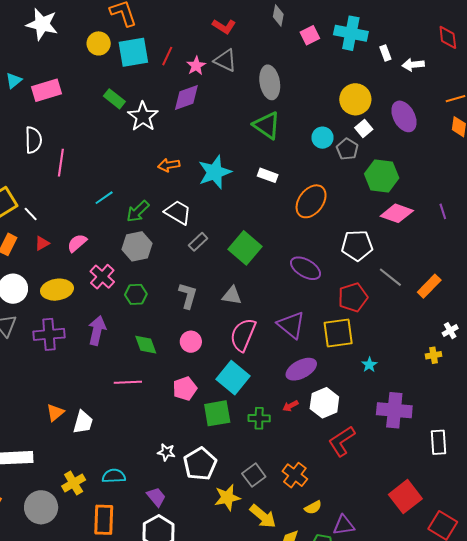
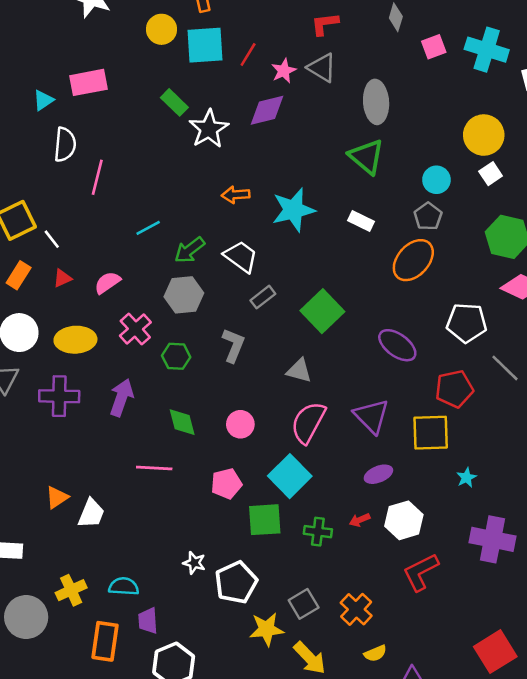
red L-shape: (224, 26) -> (325, 24), turned 135
cyan triangle: (14, 81) -> (43, 100), moved
gray pentagon: (347, 149) -> (428, 216), moved
gray L-shape: (188, 296) -> (233, 345), moved
purple ellipse: (301, 369) -> (378, 474), size x0.7
purple trapezoid: (156, 497) -> (148, 621), moved, turned -150

